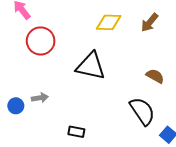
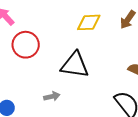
gray arrow: (40, 98) -> (52, 96), moved

